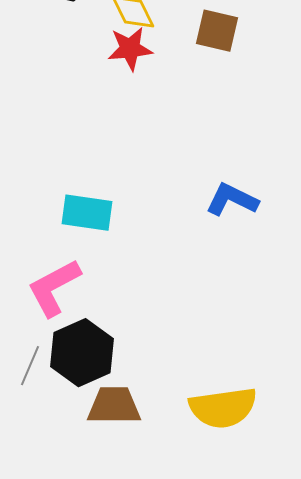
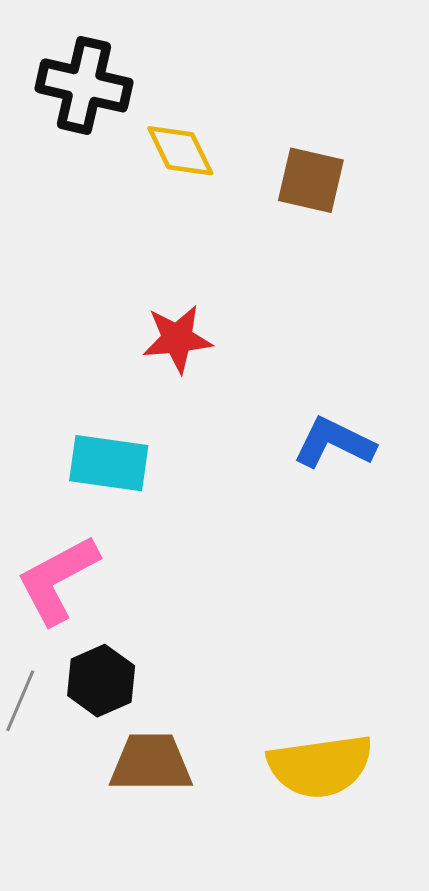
red star: (130, 49) -> (177, 339), moved
black hexagon: (82, 353) -> (101, 681), size x0.7

